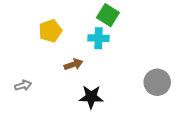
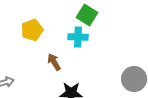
brown arrow: (73, 64) -> (54, 62), turned -102

